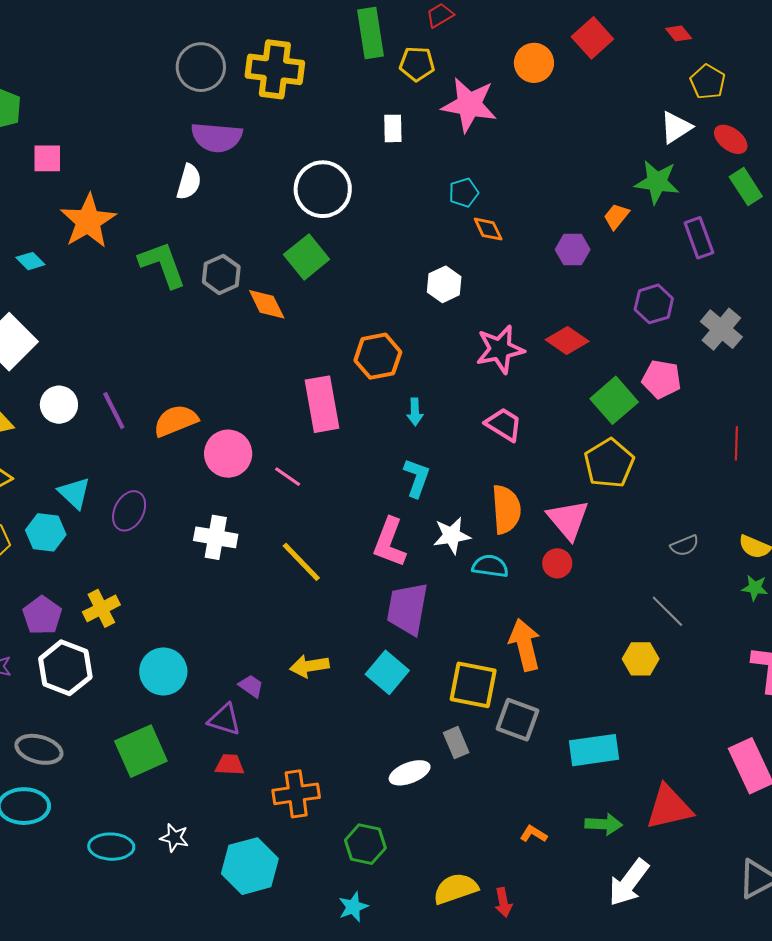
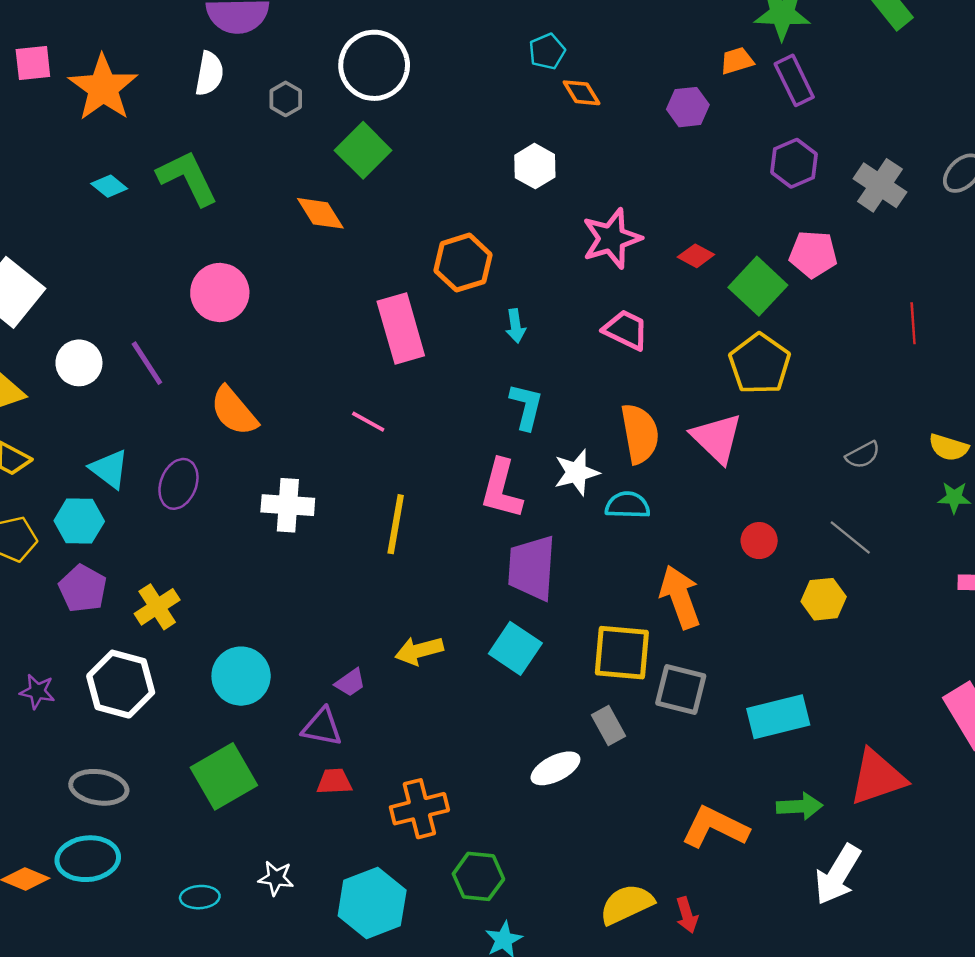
orange trapezoid: (616, 216) -> (737, 61), turned 40
orange star: (88, 221) -> (103, 88), moved
purple rectangle: (699, 238) -> (794, 80), moved
cyan diamond: (30, 261) -> (109, 186), moved
gray hexagon: (221, 274) -> (286, 99), moved, size x0.7
red diamond: (567, 340) -> (696, 256), moved, size x0.7
orange semicircle: (176, 421) -> (234, 411), moved, turned -102
pink circle: (228, 454) -> (220, 292), moved
yellow line: (301, 562) -> (396, 524), turned 60
red circle: (557, 563) -> (759, 541), moved
purple pentagon: (42, 615) -> (83, 589), moved
purple trapezoid: (251, 686) -> (350, 683), turned 116
orange L-shape: (534, 834) -> (715, 827), size x2.0
green hexagon: (365, 844) -> (478, 876), moved
cyan ellipse: (111, 847) -> (200, 897), size x0.7

